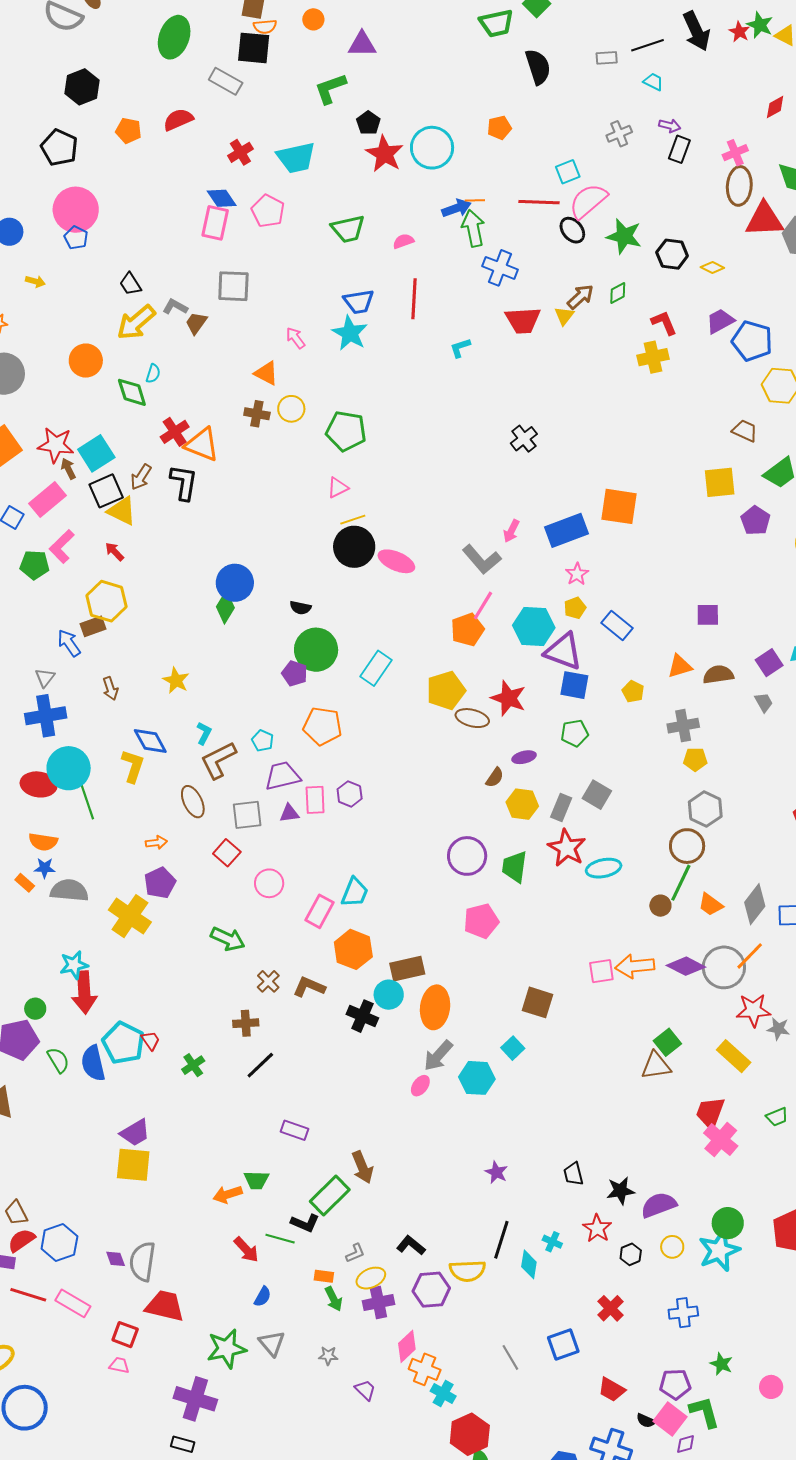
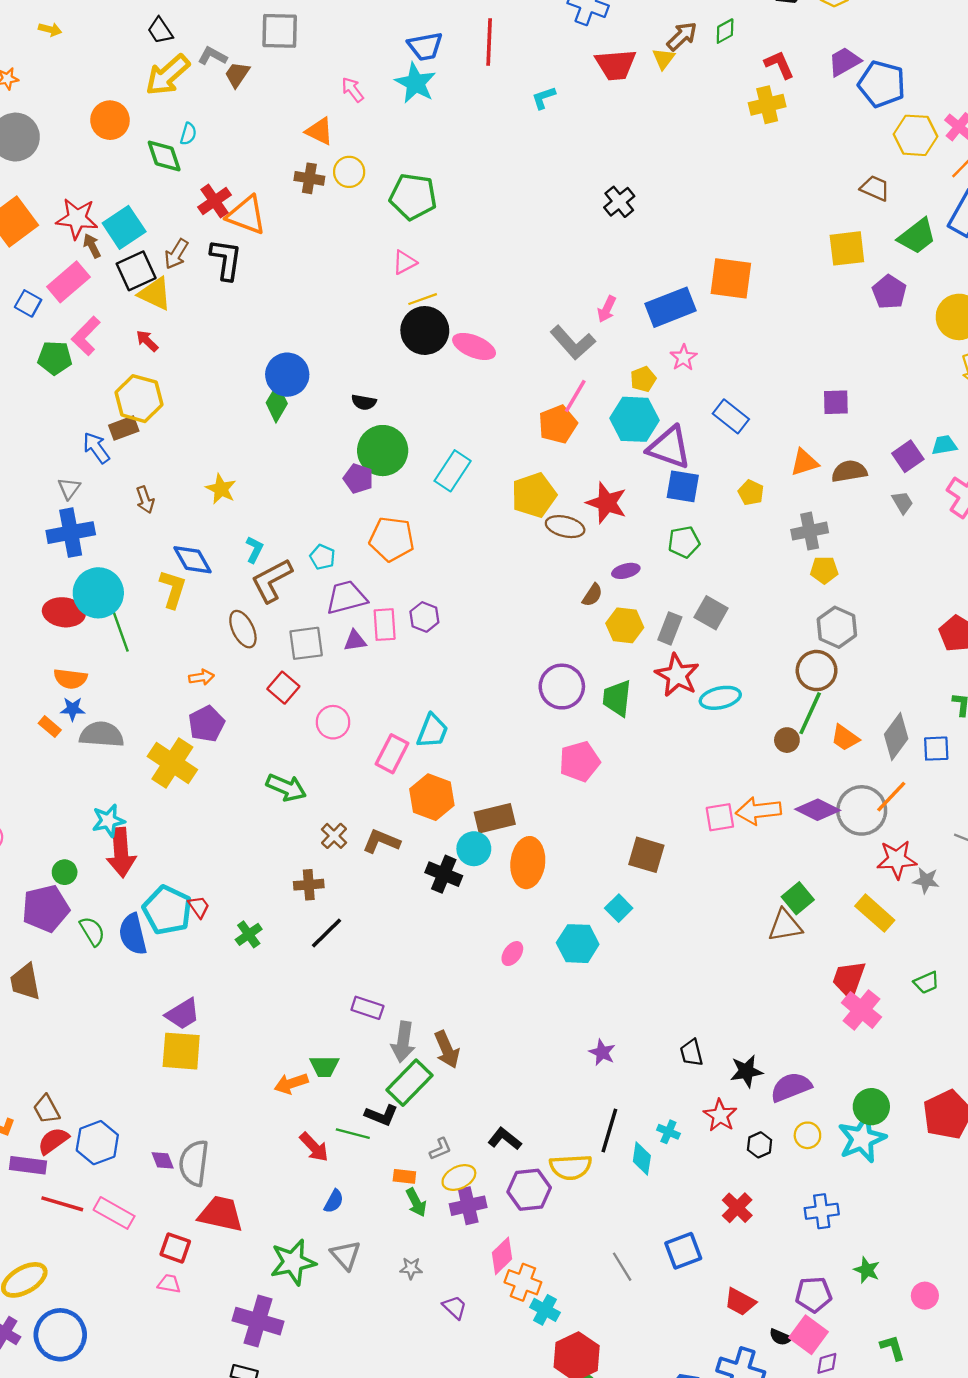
yellow pentagon: (575, 608) -> (643, 379), moved
gray arrow: (438, 1056) -> (403, 1042), moved, turned -32
green L-shape: (704, 1412) -> (893, 1348), moved, size x0.7

